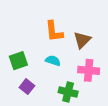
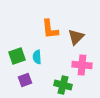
cyan semicircle: (53, 61) -> (37, 57), moved, turned -112
purple square: (27, 87) -> (25, 80), turned 32

